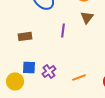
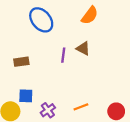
brown triangle: (87, 17) -> (83, 49), moved, turned -40
purple cross: (49, 71) -> (48, 110), moved

